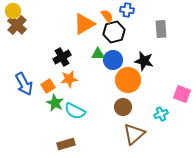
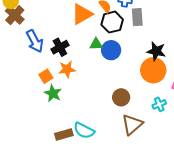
gray rectangle: (161, 29) -> (137, 17), moved
black star: (144, 61) -> (156, 51), moved
orange circle: (128, 80) -> (153, 70), moved
blue arrow: (24, 84) -> (35, 41), moved
cyan semicircle: (75, 111) -> (84, 130), moved

